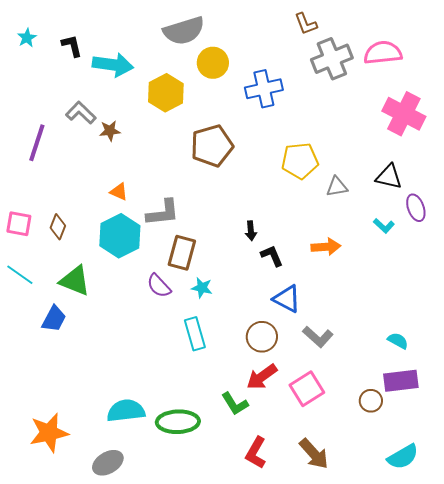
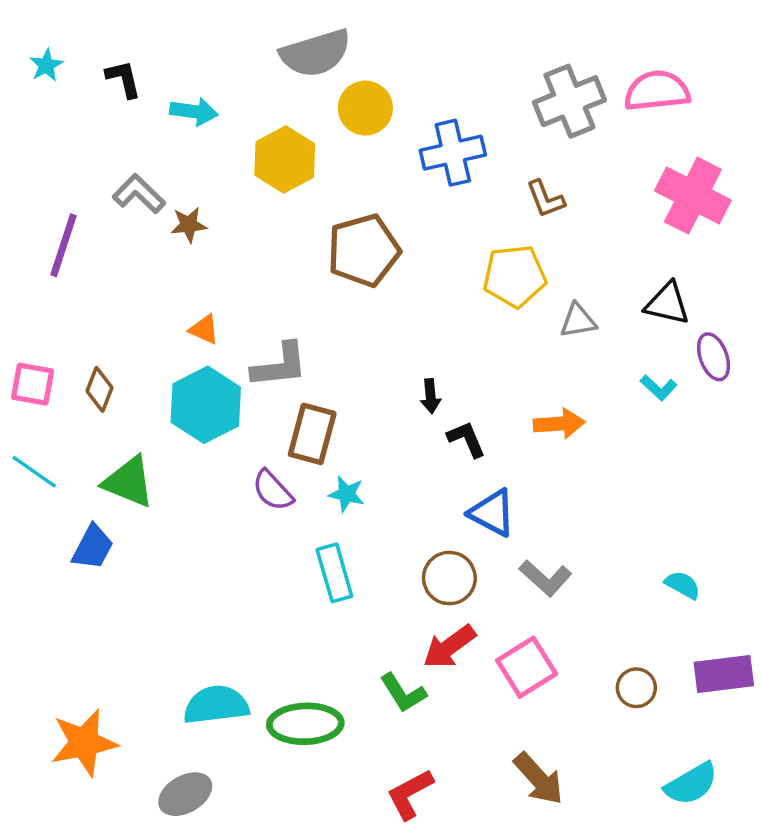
brown L-shape: (306, 24) -> (545, 199), moved
cyan arrow: (113, 65) -> (194, 111), size x0.7
purple rectangle: (401, 381) -> (724, 674), moved
red L-shape: (256, 453) -> (410, 794), moved, turned 32

